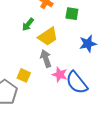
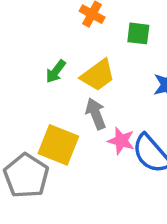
green arrow: (28, 24) -> (56, 71), moved
yellow square: (24, 75) -> (58, 145), size x1.6

